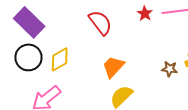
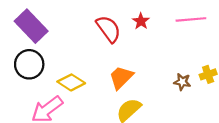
red star: (145, 13) -> (141, 21), moved
yellow diamond: (60, 59) -> (71, 82), moved, turned 60

